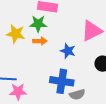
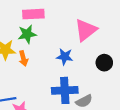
orange arrow: (40, 41) -> (23, 58), moved, turned 88

